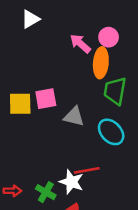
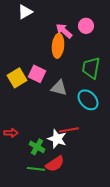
orange ellipse: (101, 63) -> (58, 46), moved
pink square: (46, 99) -> (37, 74), turned 36
yellow square: (20, 104) -> (17, 78), turned -30
red arrow: (12, 191) -> (11, 133), moved

